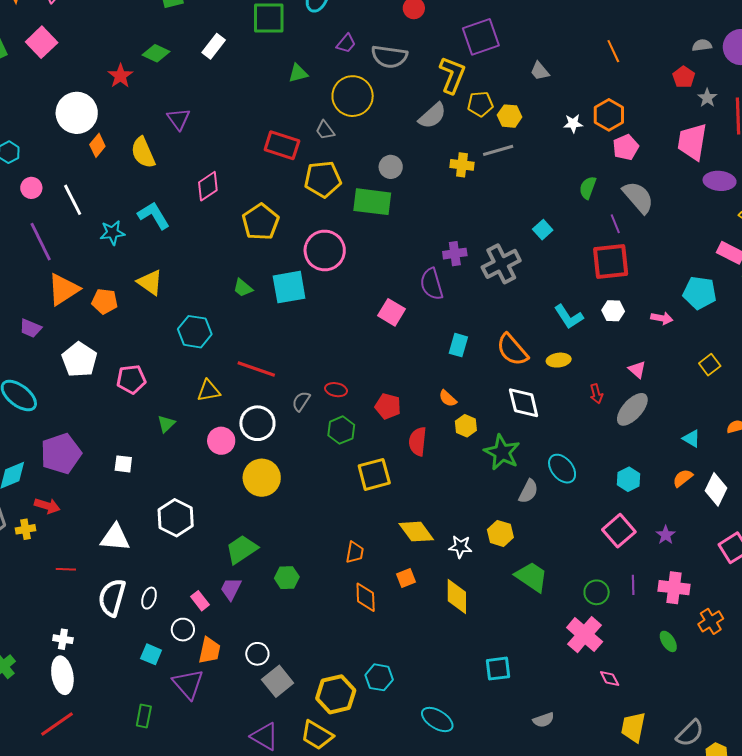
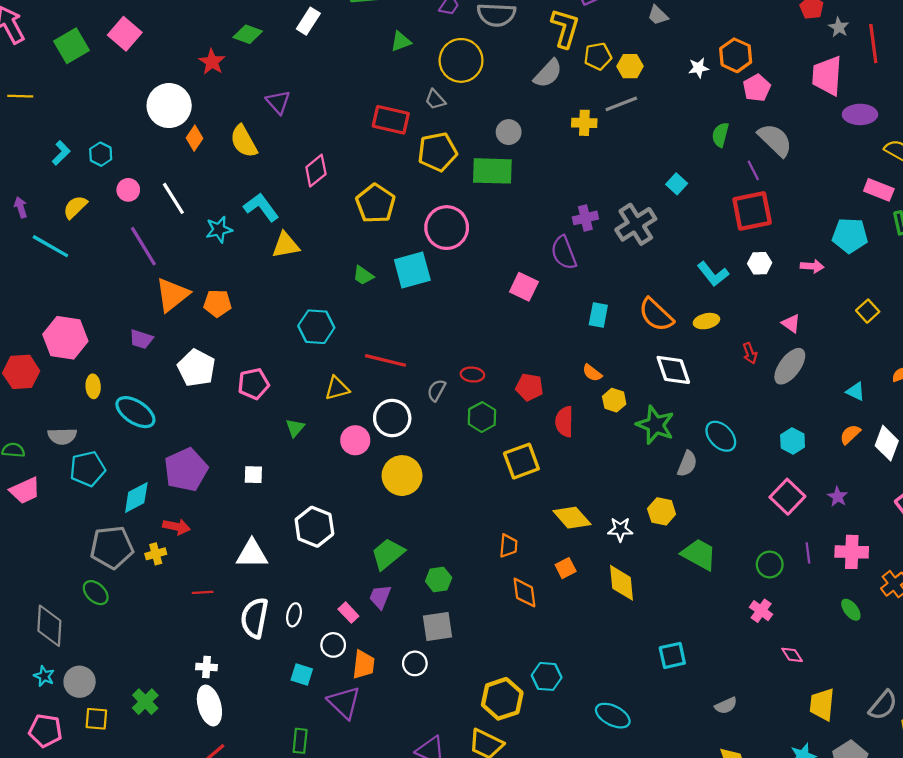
yellow triangle: (150, 282) -> (286, 245), moved, turned -40
pink cross: (585, 635) -> (761, 611), size x0.6
gray square: (278, 681) -> (438, 627), moved, turned 36

